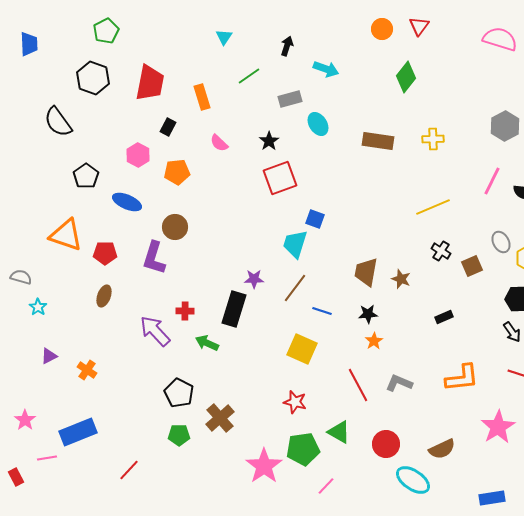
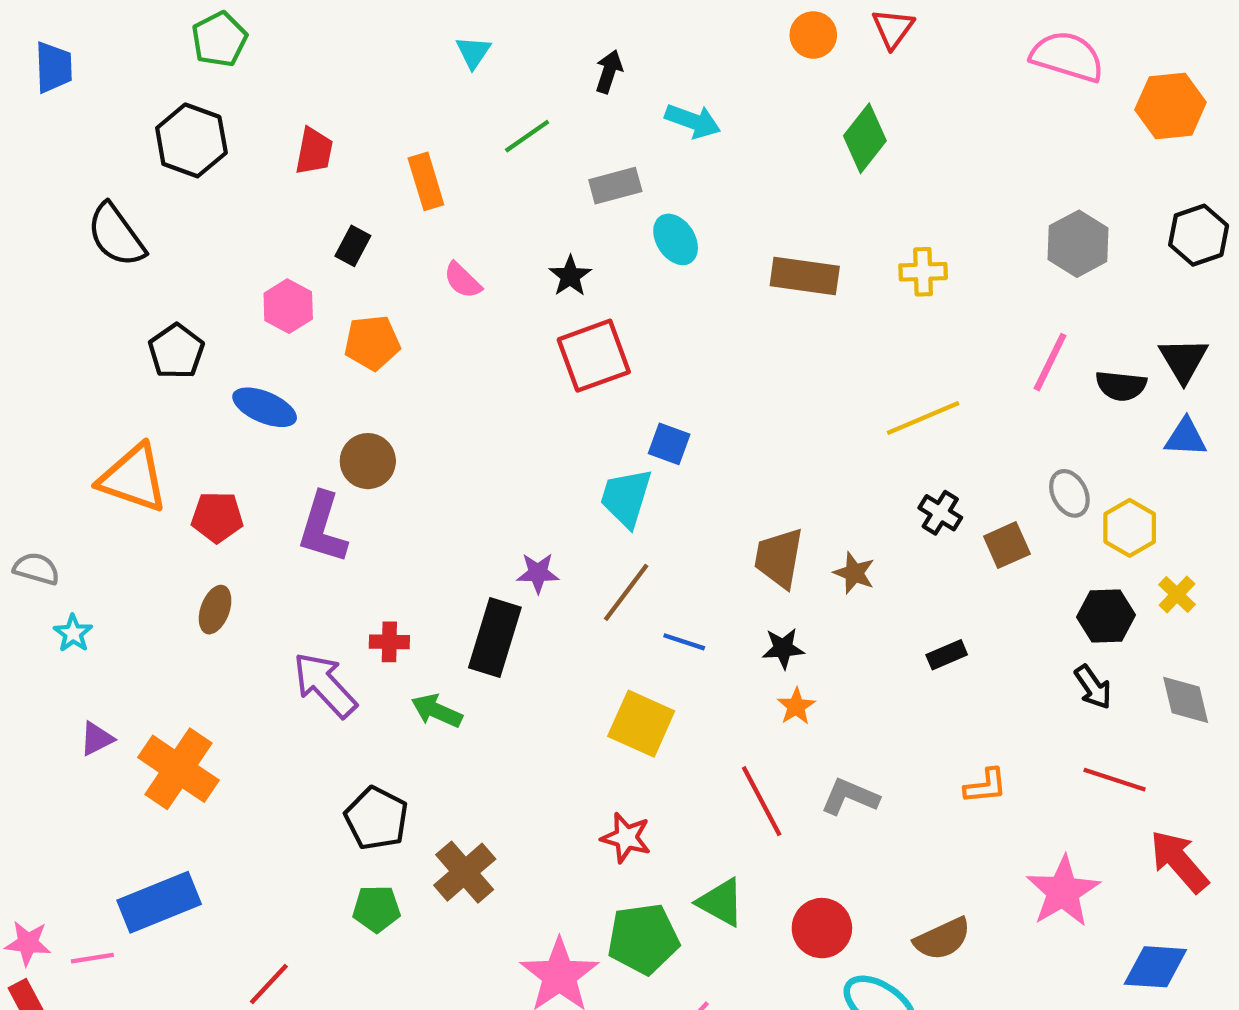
red trapezoid: (150, 83) -> (314, 151), size x0.6
orange cross: (87, 370) -> (178, 769), size x1.8
orange L-shape: (462, 378) -> (985, 786), size x0.6
pink star: (25, 420) -> (28, 943), moved, turned -30

